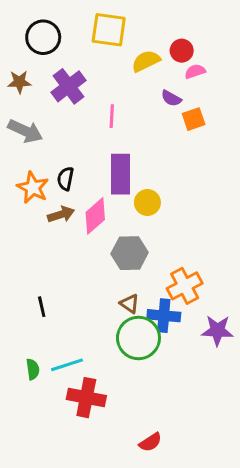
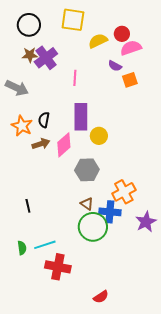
pink semicircle: (195, 71) -> (131, 48), size x1.5
brown star: (19, 82) -> (30, 55), moved
purple star: (217, 331) -> (146, 222), turned -30

